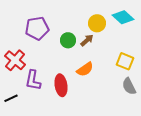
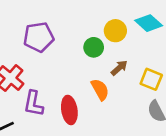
green circle: (68, 40) -> (94, 47), moved
brown arrow: (87, 40) -> (119, 68), moved
orange semicircle: (85, 69) -> (100, 90), turned -84

